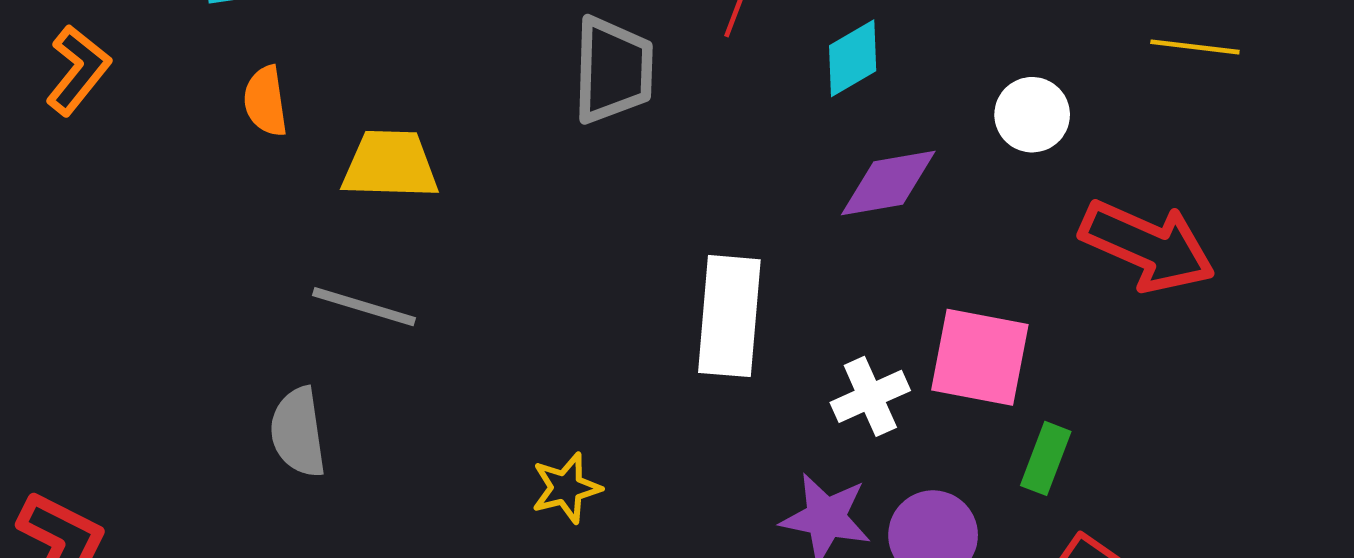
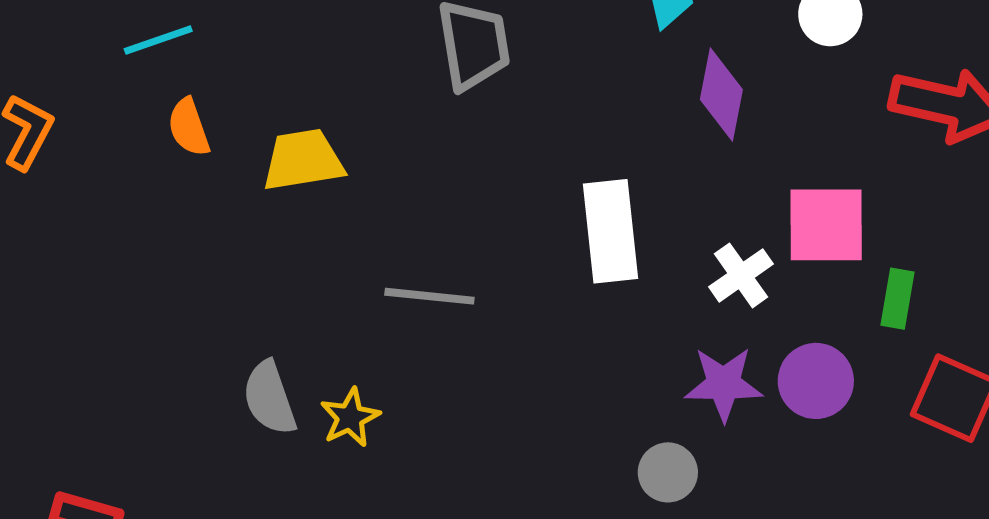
purple diamond: (888, 183) -> (721, 94), turned -58
gray line: (364, 307) -> (429, 296), moved
yellow star: (566, 488) -> (350, 417), moved

